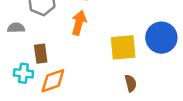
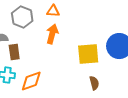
brown rectangle: (41, 54) -> (14, 52), moved

